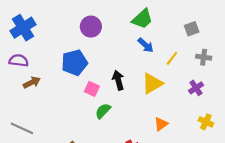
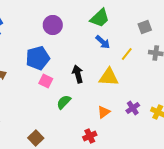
yellow triangle: (152, 84) -> (109, 77), turned 35
purple cross: (196, 88) -> (133, 108), moved
pink square: (92, 89) -> (46, 81), moved
orange triangle: (161, 124) -> (104, 112), moved

